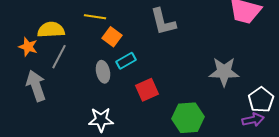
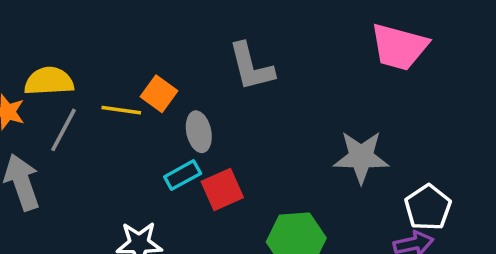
yellow line: (95, 17) -> (121, 110), moved
cyan rectangle: (126, 61) -> (183, 175), moved
gray ellipse: (103, 72) -> (199, 132), moved

